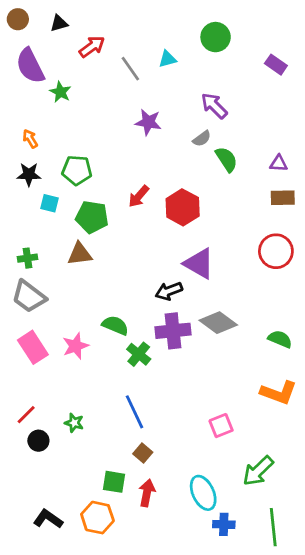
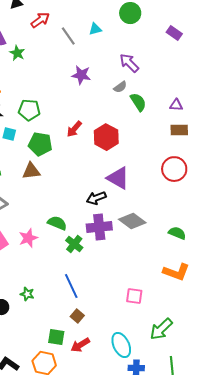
pink square: (221, 426) -> (134, 296), turned 30
red arrow: (147, 493) -> (80, 345), turned -132

